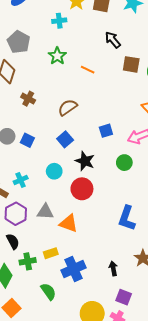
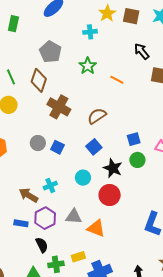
brown cross: (28, 99) -> (59, 107), size x1.6
green circle: (124, 163) -> (137, 160), moved

